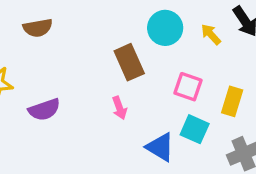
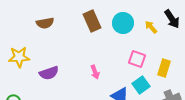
brown rectangle: (129, 62) -> (92, 21), moved
cyan square: (195, 129) -> (141, 85), turned 30

